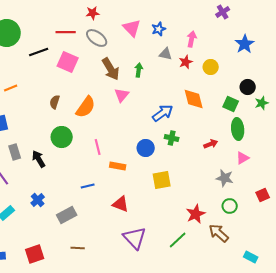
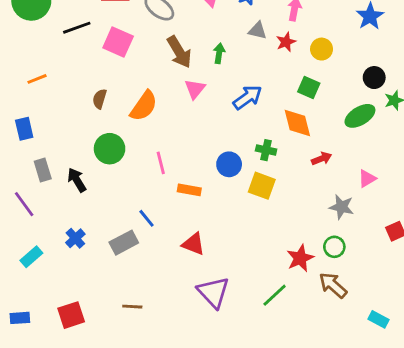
orange diamond: (194, 99) -> (297, 123), moved
green square: (231, 104) -> (309, 87), moved
blue arrow: (163, 113) -> (248, 97), moved
green ellipse: (238, 129) -> (360, 116), moved, turned 65
yellow square: (162, 180) -> (262, 186), moved, turned 30
blue line: (88, 186) -> (147, 218), turned 64
green circle: (230, 206) -> (334, 247), moved
gray rectangle: (67, 215) -> (124, 243), moved

